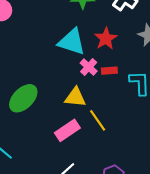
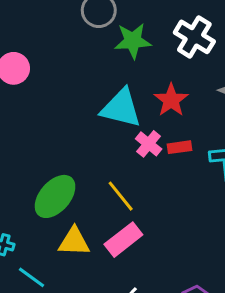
yellow triangle: (75, 97) -> (74, 242), moved
yellow line: (98, 120) -> (121, 196), moved

